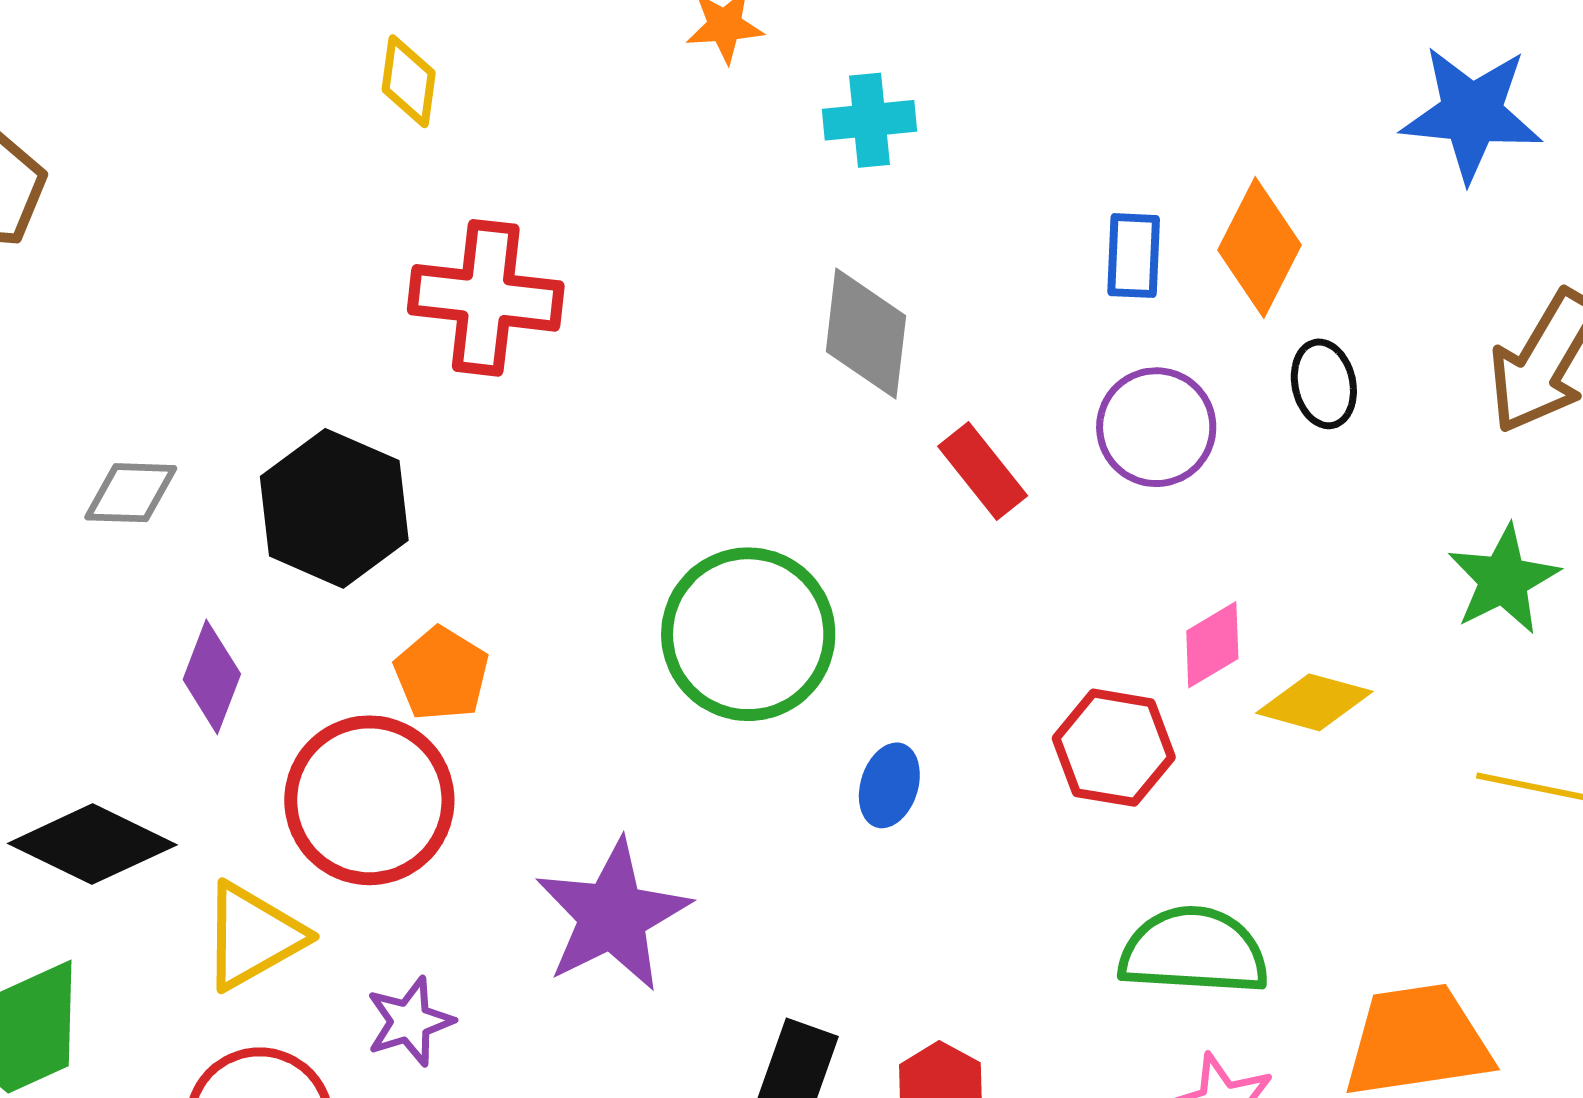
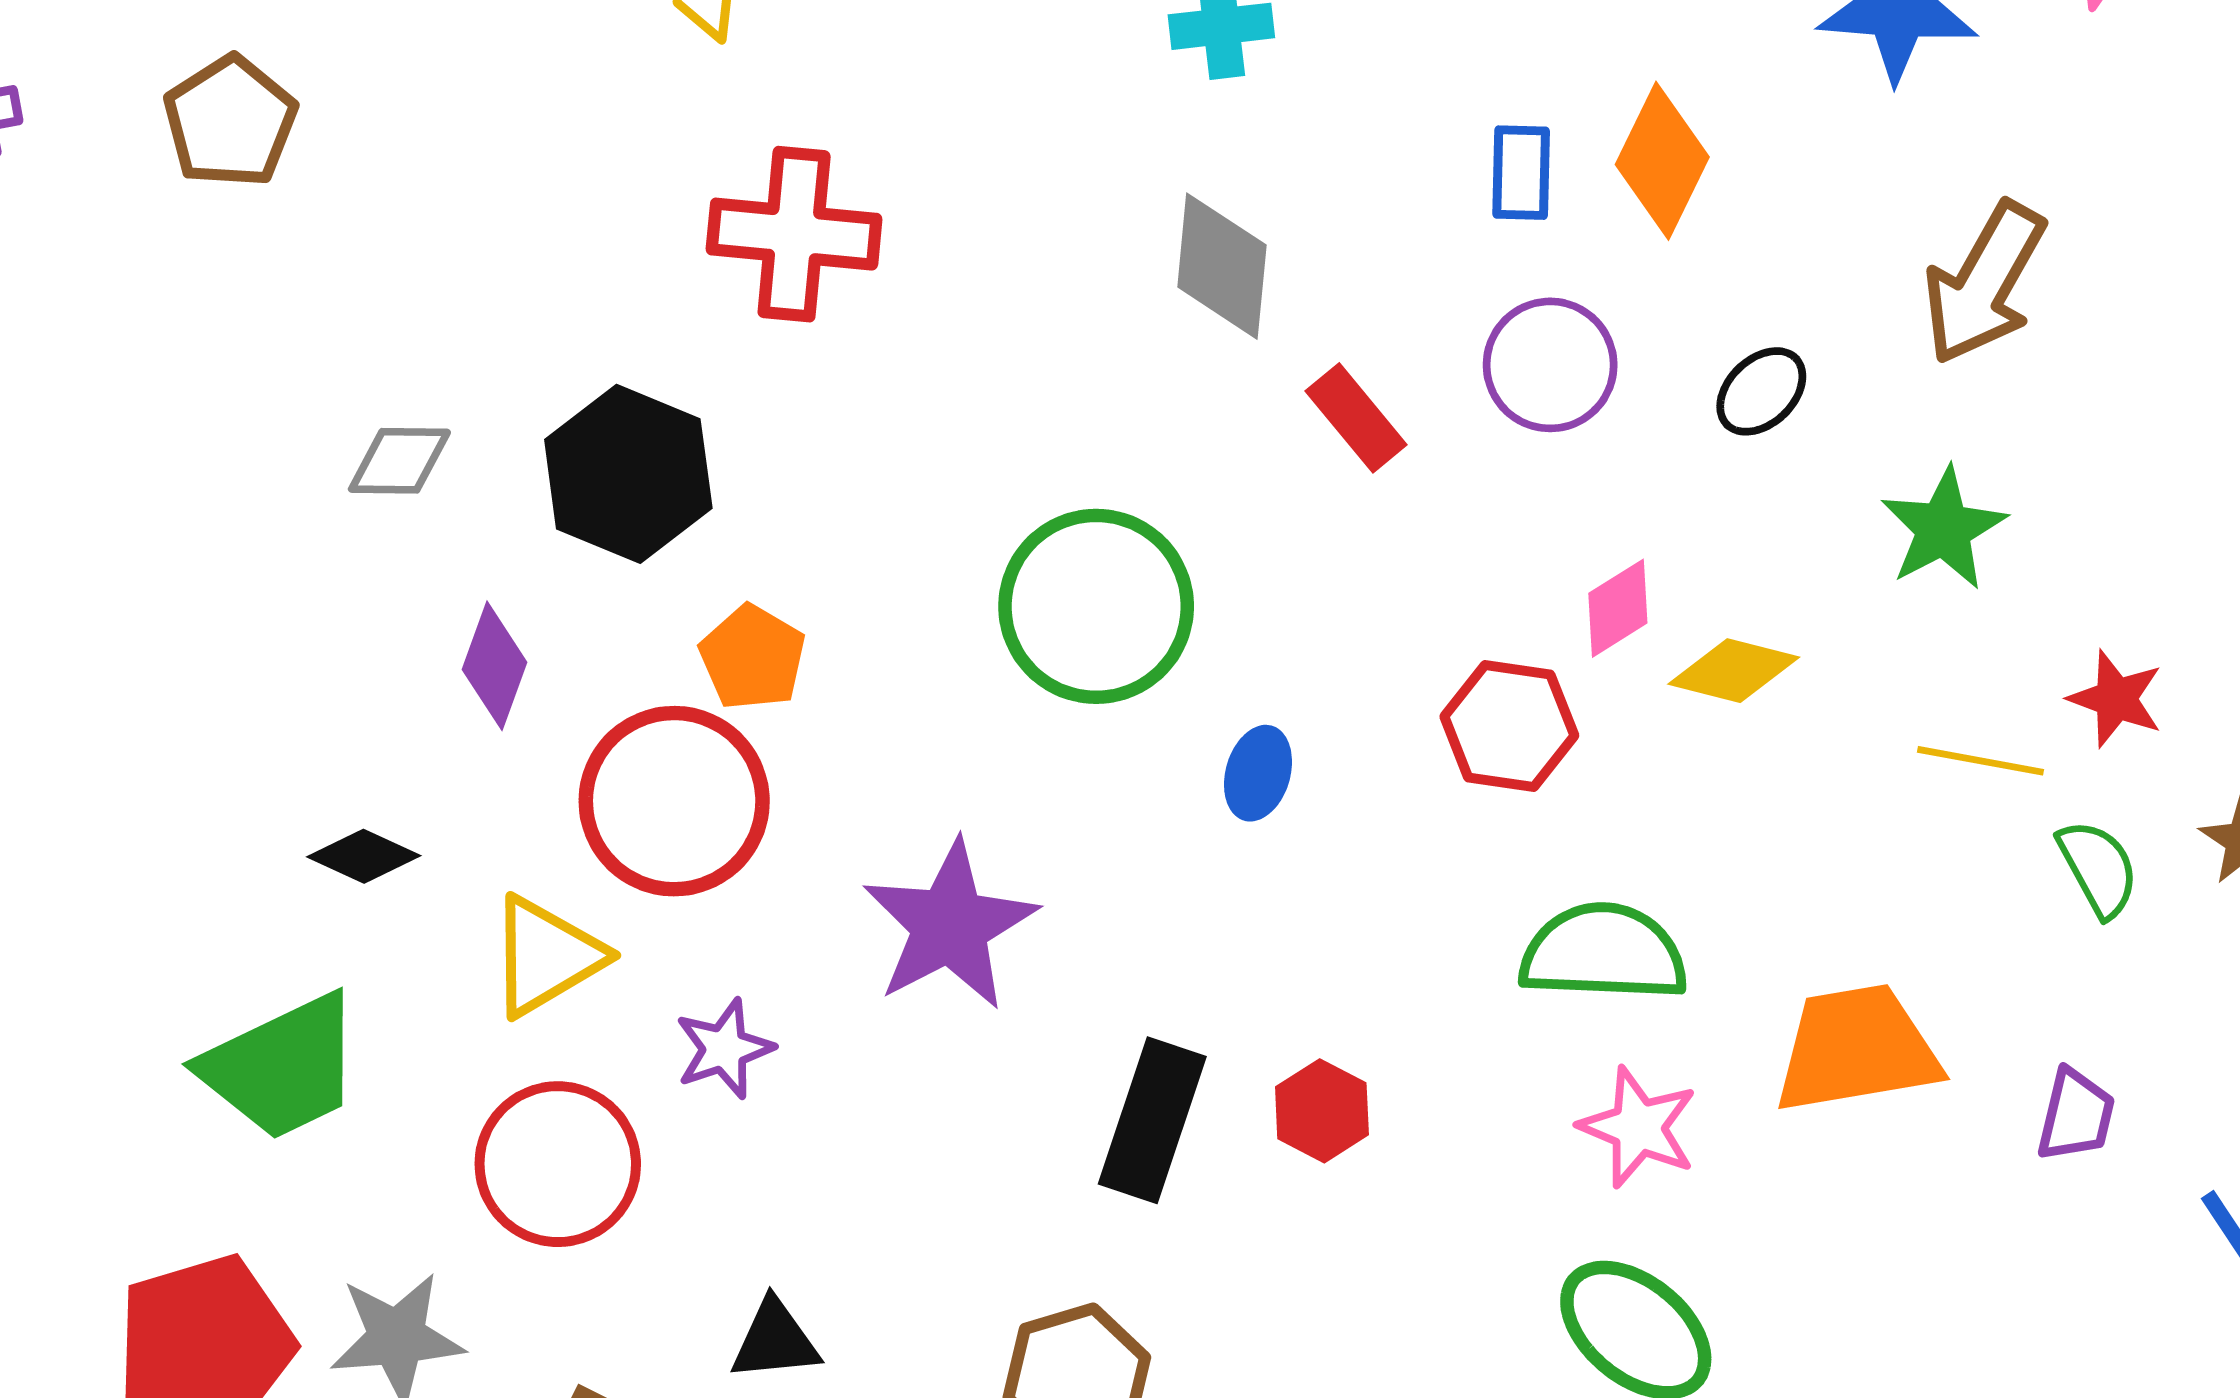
black ellipse: (1324, 384) -> (1761, 391), moved, turned 60
black diamond: (92, 844) -> (364, 856), size x0.6

